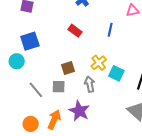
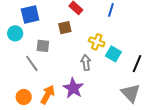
yellow cross: (99, 63) -> (97, 42), turned -35
brown square: (68, 68) -> (65, 28), moved
gray square: (59, 87) -> (43, 46), moved

